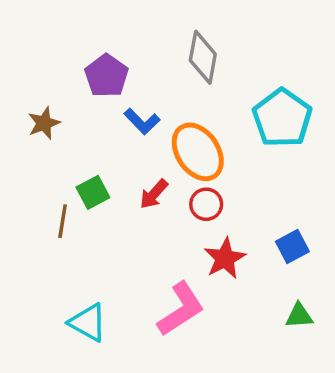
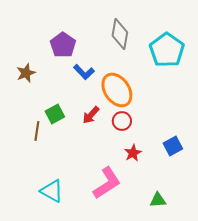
cyan pentagon: (282, 118) -> (167, 50), moved
red star: (225, 258) -> (133, 153), size x0.7
green triangle: (299, 316) -> (158, 200), moved

